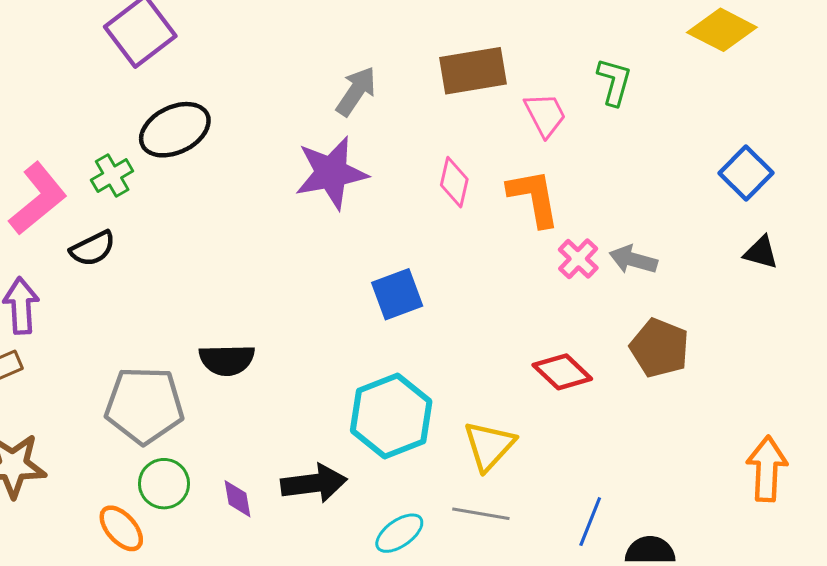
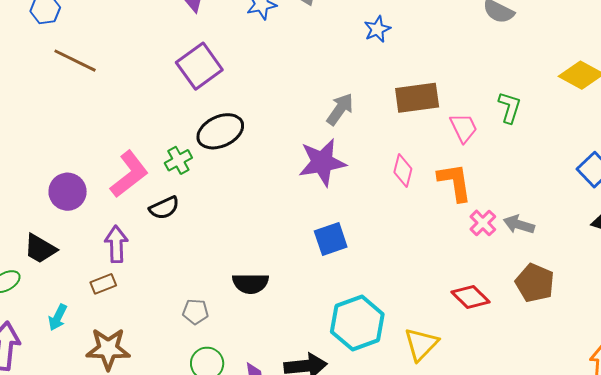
blue square: (397, 294) -> (331, 239), moved
gray pentagon: (144, 405) -> (195, 312), size x0.5

